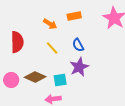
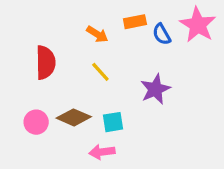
blue semicircle: (78, 45) -> (162, 34), moved
purple star: (79, 67) -> (155, 89), moved

